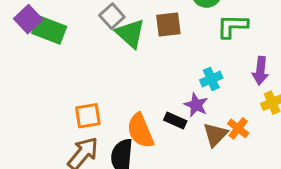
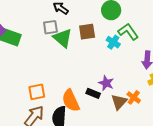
gray square: (112, 16) -> (50, 27), turned 35
green L-shape: (232, 26) -> (128, 32), turned 55
cyan cross: (211, 79) -> (113, 42), moved, turned -32

